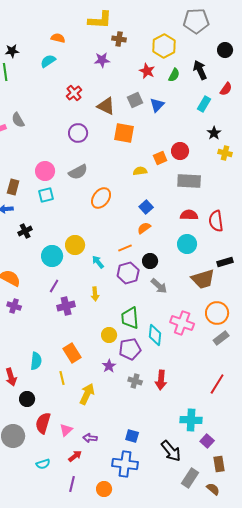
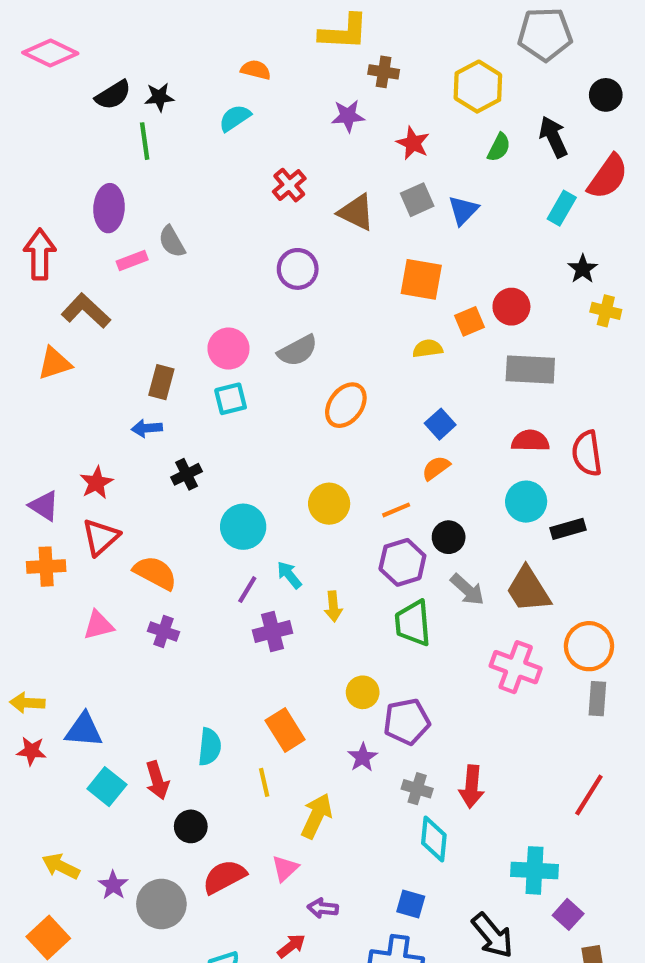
red star: (147, 71) -> (413, 143), moved
red semicircle: (226, 89) -> (608, 177), size x1.6
orange square: (124, 133) -> (421, 279), moved
yellow circle: (75, 245) -> (329, 504), moved
cyan arrow: (98, 262) -> (289, 575), moved
black rectangle: (225, 262) -> (568, 529), moved
brown trapezoid: (203, 279) -> (528, 590), moved, turned 75
green trapezoid: (130, 318) -> (413, 623), moved
cyan diamond: (155, 335) -> (434, 839), moved
gray rectangle: (221, 338) -> (597, 699), turned -49
red semicircle: (43, 423) -> (224, 877), turned 45
pink triangle: (66, 430) -> (285, 868), moved

